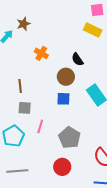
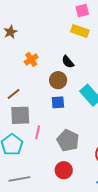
orange cross: (41, 53) -> (31, 59), turned 32
brown line: (20, 86) -> (13, 94), turned 64
gray square: (25, 108) -> (20, 115), size x1.5

